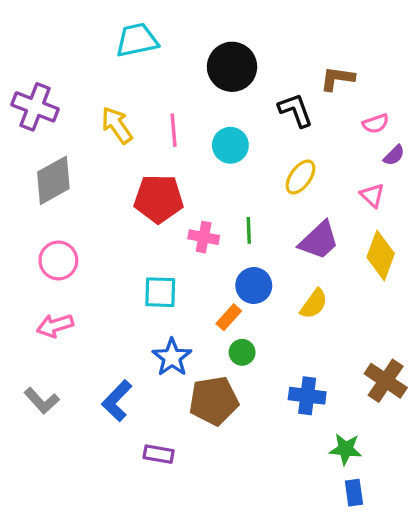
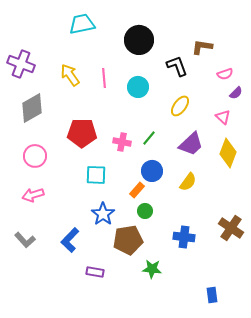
red pentagon: (159, 199) -> (82, 133), moved
green line: (249, 230) -> (149, 138), turned 42
green star: (346, 449) -> (152, 269), moved

